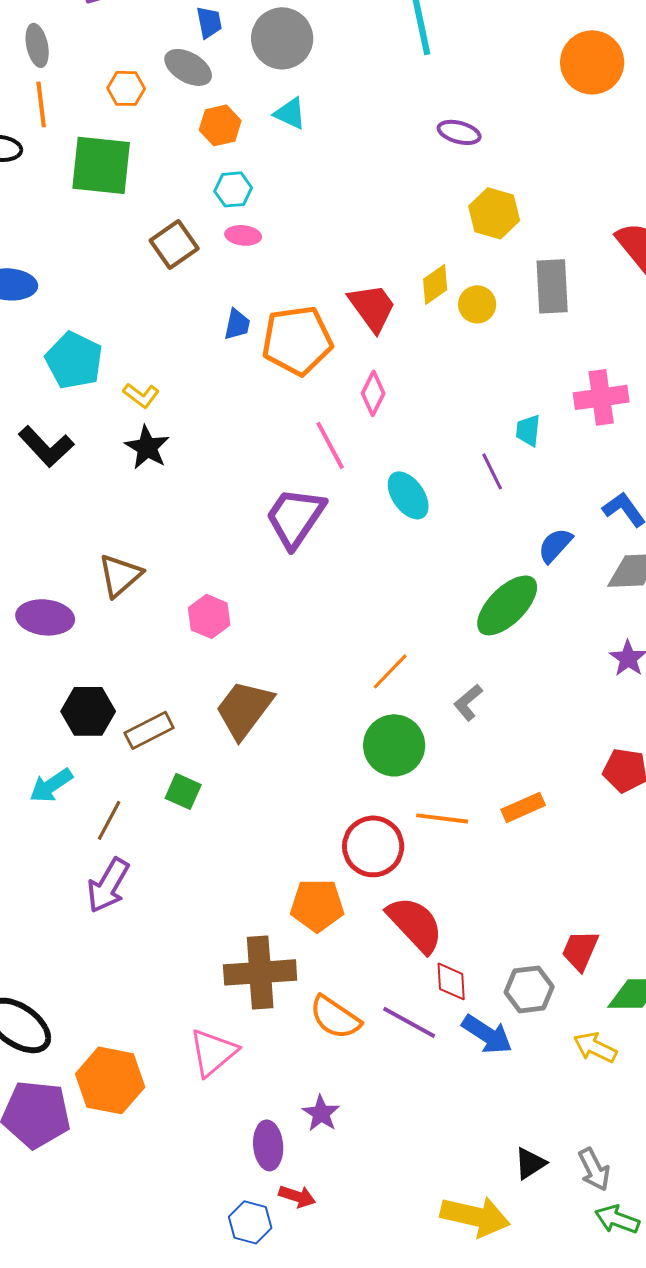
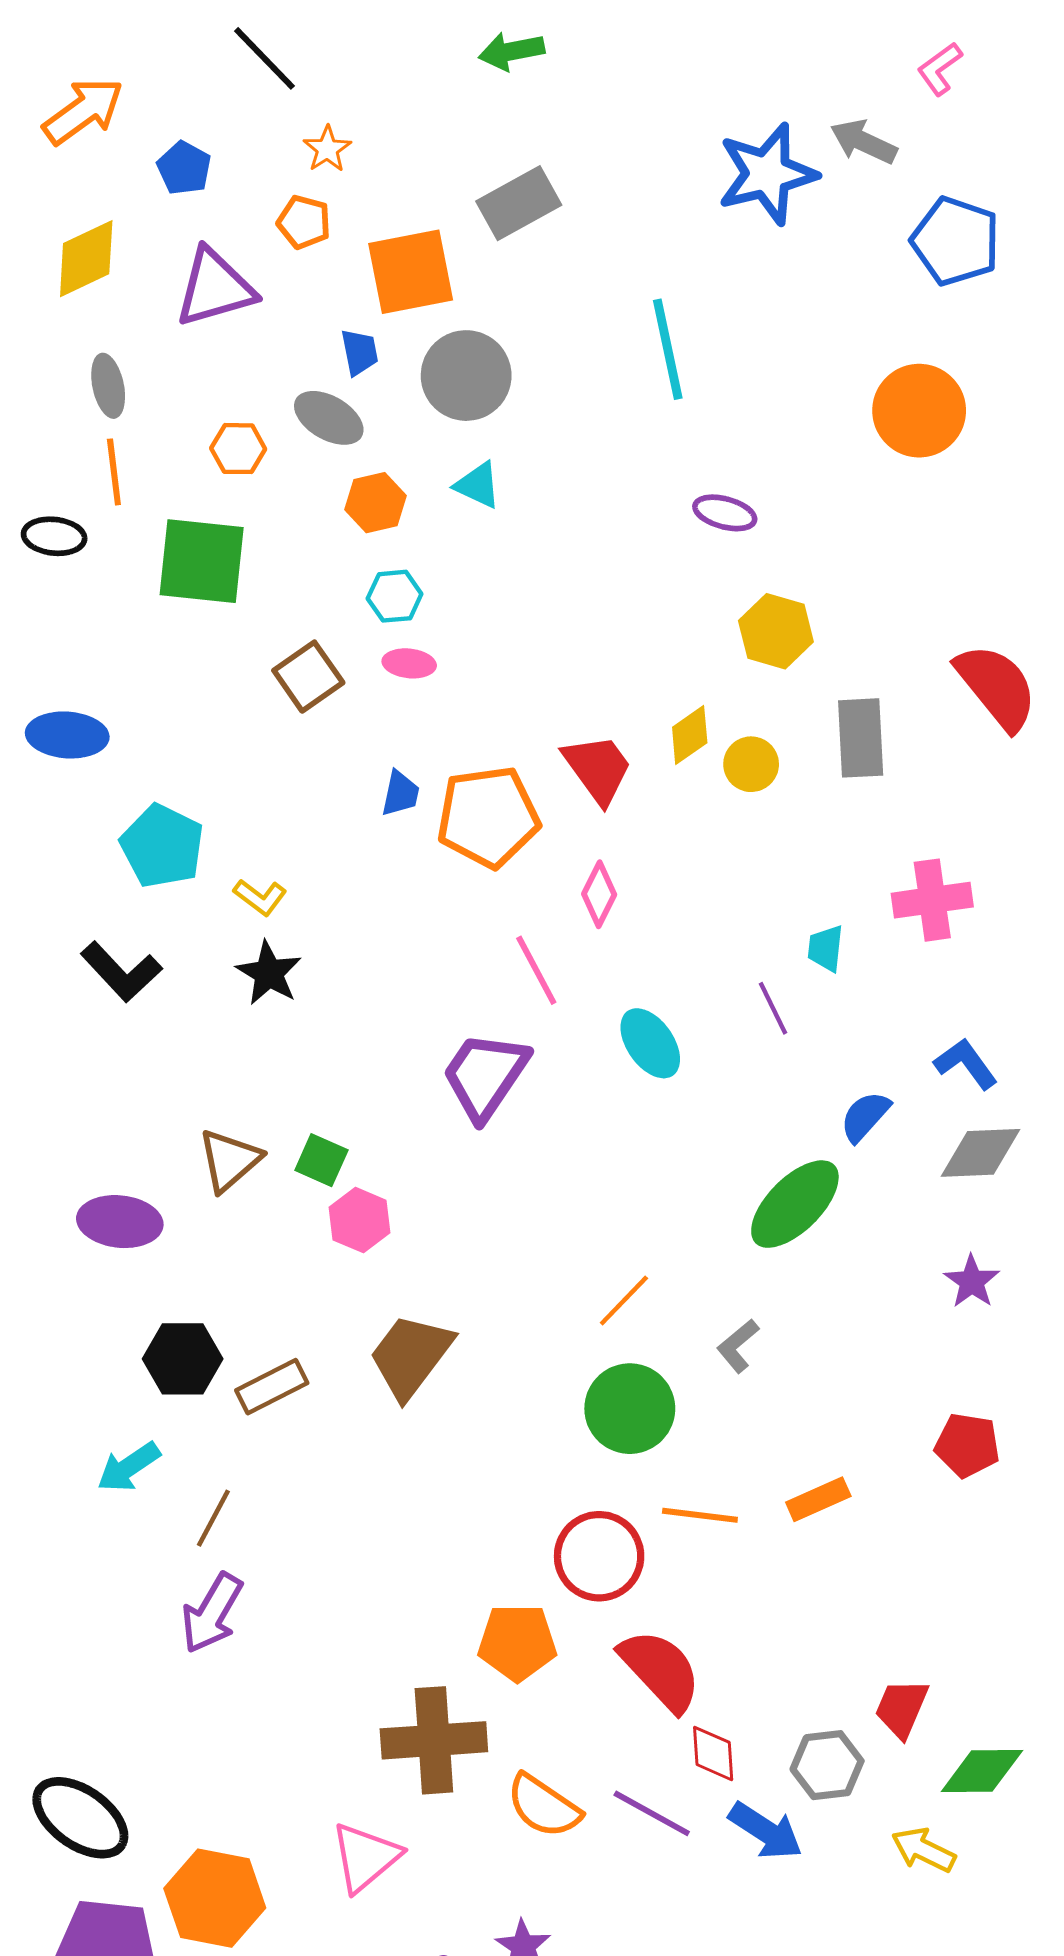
green square: (183, 791) -> (321, 1160), moved

